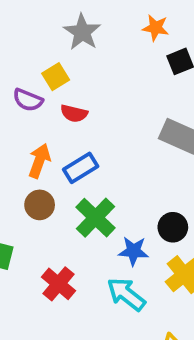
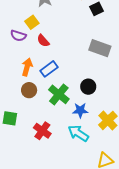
red semicircle: (74, 113) -> (43, 41), turned 40
black circle: (173, 227) -> (88, 87), moved

